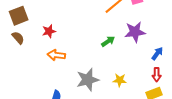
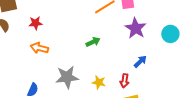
purple star: (135, 32) -> (136, 28), moved, turned 30
red arrow: (157, 75) -> (124, 81), moved

